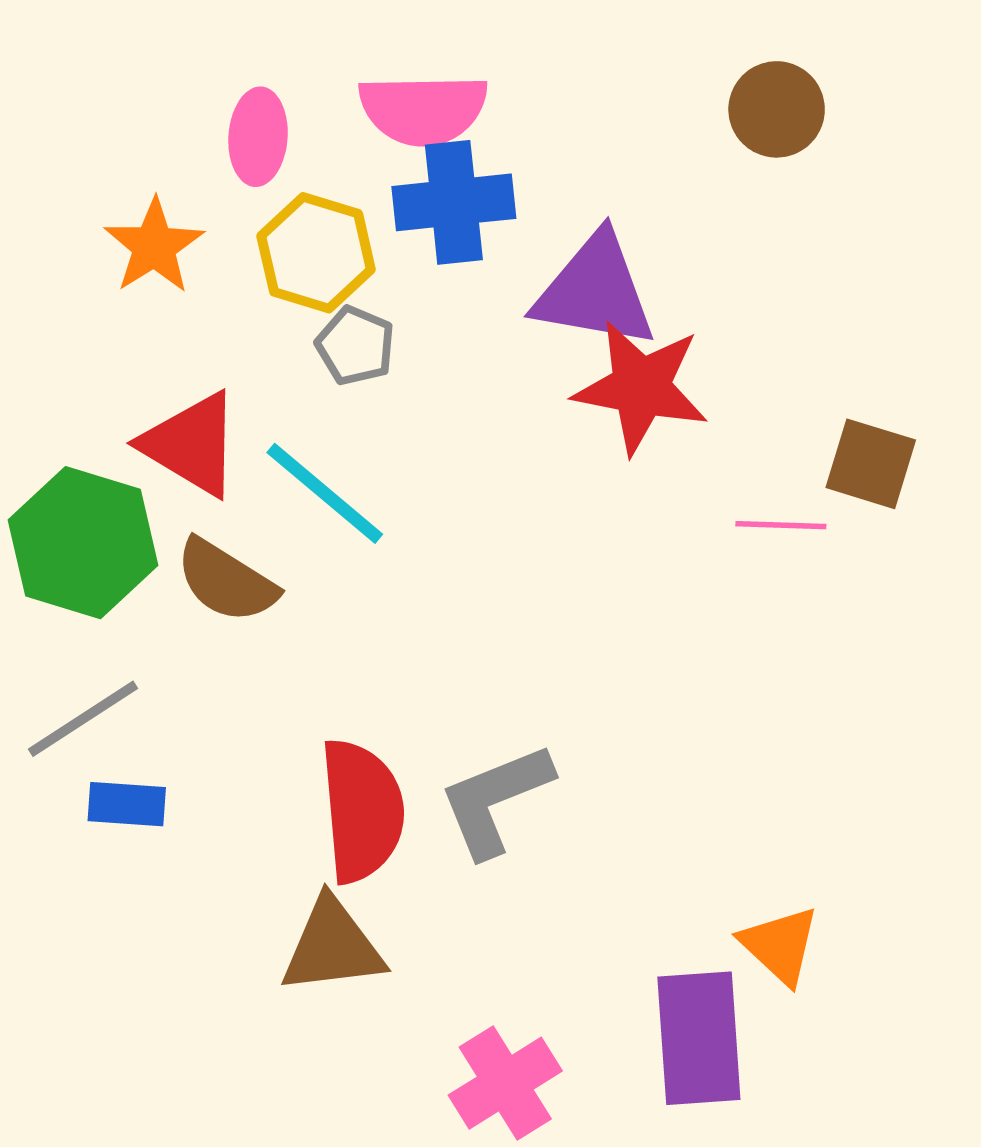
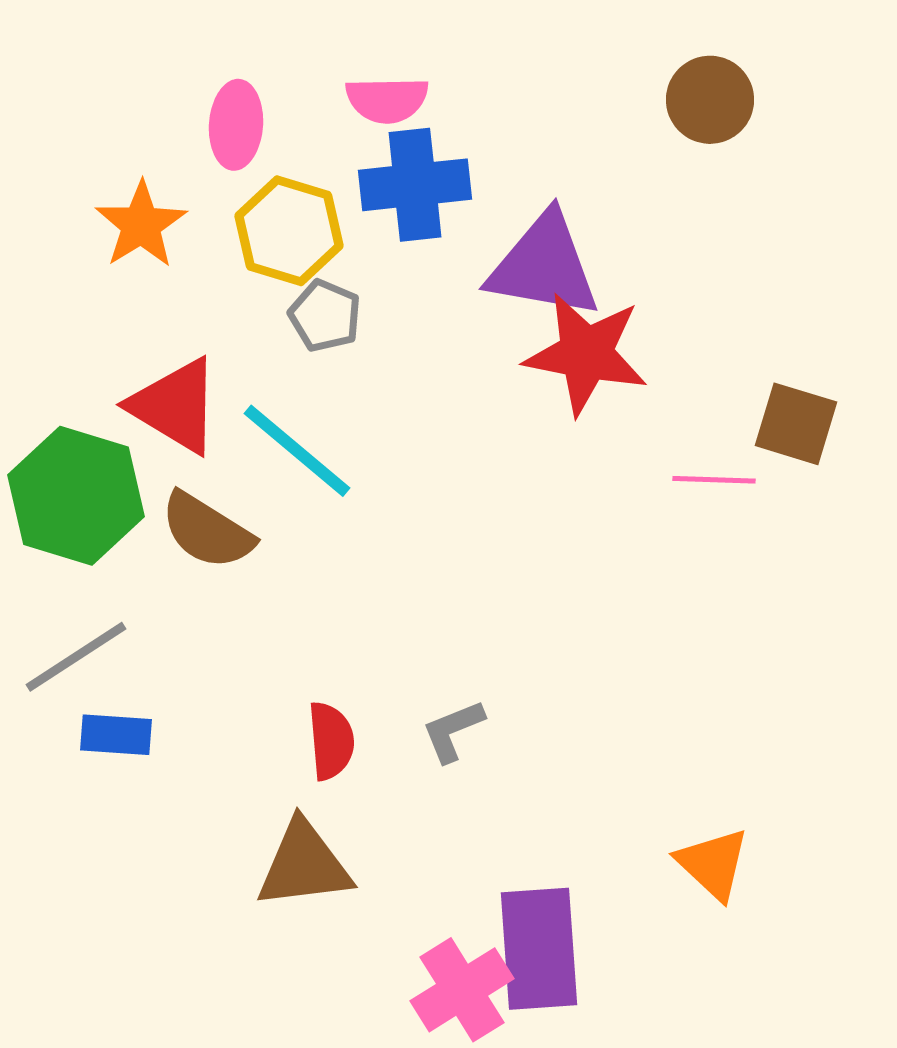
pink semicircle: (423, 109) -> (387, 100), size x0.7
gray L-shape: (495, 800) -> (453, 731), size x0.6
red semicircle: (362, 811) -> (331, 741), size x0.6
purple rectangle: (699, 1038) -> (539, 949), moved

